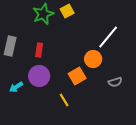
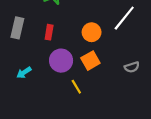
orange circle: (93, 59) -> (92, 32), moved
purple circle: (39, 76) -> (61, 61), moved

